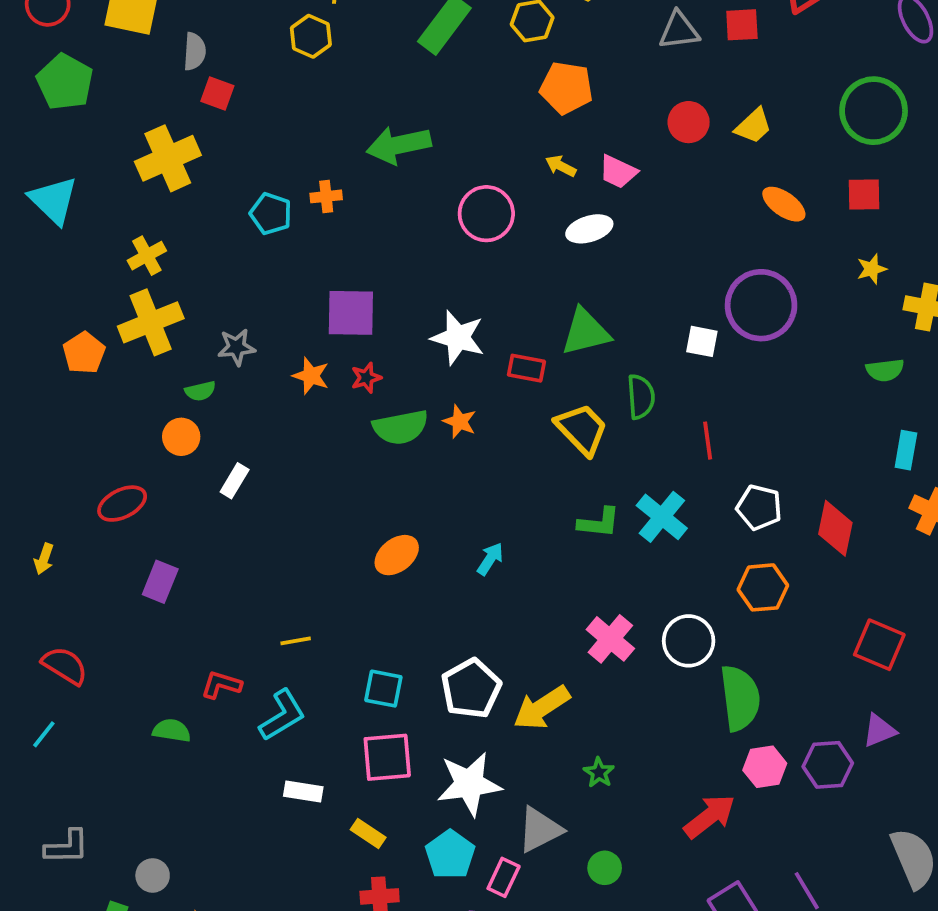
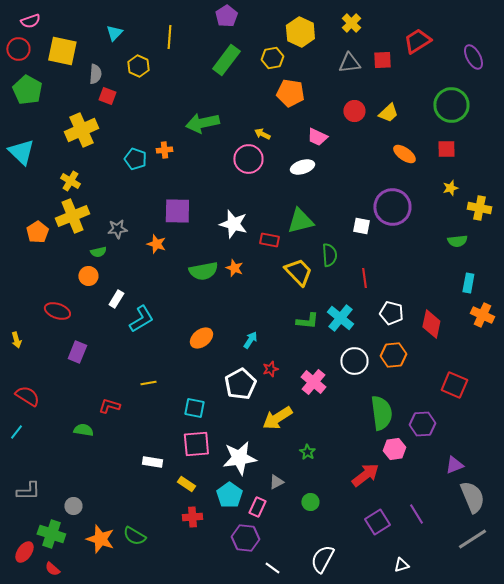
yellow hexagon: (311, 36) -> (138, 66), moved
yellow arrow: (561, 166) -> (262, 134), moved
yellow cross: (147, 256) -> (70, 181), turned -30
red star: (366, 378) -> (270, 369), moved
red ellipse: (122, 504) -> (57, 311), turned 45
yellow arrow: (44, 559) -> (16, 340), turned -35
white circle: (689, 641) -> (354, 361), moved
white pentagon: (471, 689) -> (240, 384), moved
cyan L-shape: (282, 715) -> (141, 319), moved
purple triangle: (879, 731) -> (454, 465), moved
purple hexagon: (828, 765) -> (422, 424), moved
gray triangle: (540, 830) -> (276, 482), size x0.6

